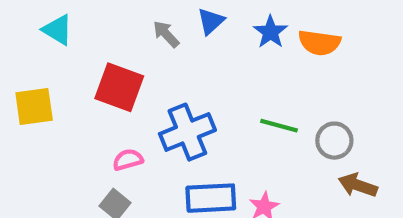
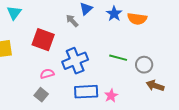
cyan triangle: (58, 30) -> (14, 13), turned 35
gray arrow: (166, 34) -> (72, 21), moved

